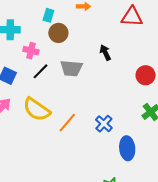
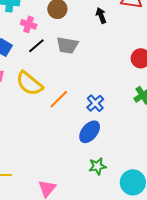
black arrow: (105, 53) -> (101, 15), moved
blue ellipse: (127, 148) -> (90, 132), moved, turned 40

